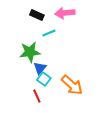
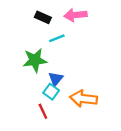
blue triangle: (40, 68) -> (56, 79), moved
orange arrow: (72, 85) -> (84, 99), turned 145

